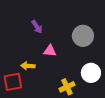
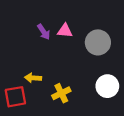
pink triangle: (50, 51) -> (65, 31), moved
yellow cross: (67, 87) -> (61, 93), moved

